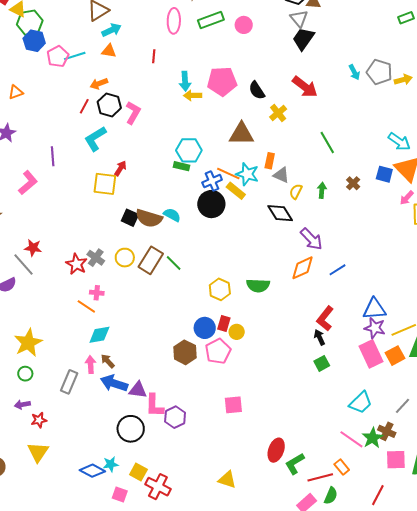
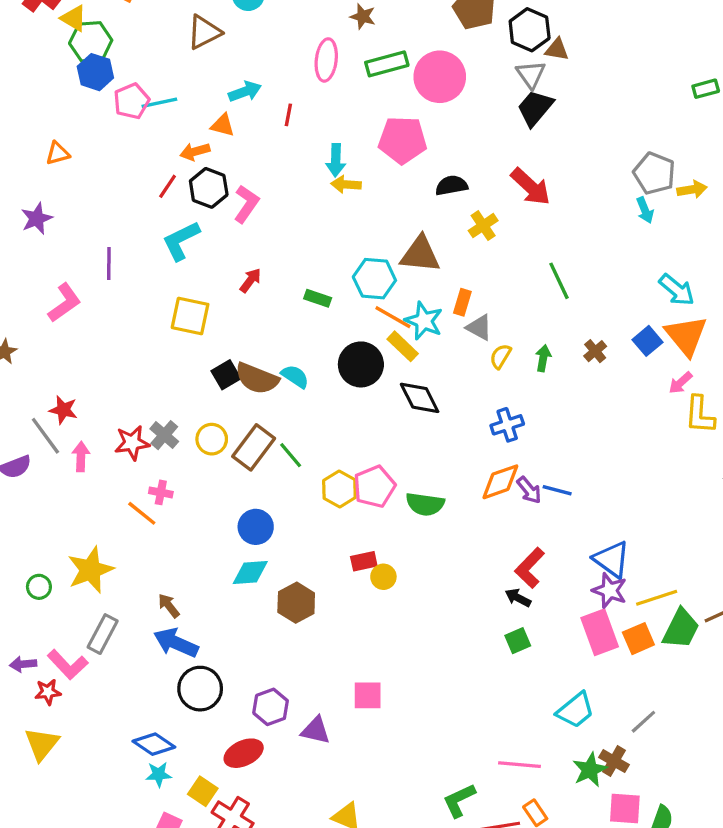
pink circle: (244, 25) -> (440, 77), size x1.8
cyan arrow: (112, 30) -> (245, 92), moved
orange triangle: (109, 51) -> (223, 125), moved
cyan arrow: (354, 72) -> (645, 210), moved
pink pentagon: (222, 81) -> (403, 140), moved
black semicircle: (257, 90) -> (452, 185), turned 108
cyan hexagon: (189, 150) -> (374, 279), moved
red arrow: (120, 168) -> (250, 280), moved
blue square: (384, 174) -> (648, 341), turned 30
blue cross: (212, 181) -> (507, 425), moved
black diamond: (280, 213) -> (420, 398), moved
black square: (130, 218) -> (226, 375), turned 30
purple arrow: (311, 239) -> (529, 490), moved, size x0.7
red star: (77, 264) -> (132, 443), turned 30
blue line: (337, 270) -> (557, 490), turned 42
yellow hexagon: (220, 289) -> (339, 489), moved
blue triangle: (374, 309) -> (612, 559), turned 35
red rectangle: (224, 323) -> (364, 561), turned 56
blue circle: (205, 328) -> (256, 527), moved
cyan diamond: (99, 335) -> (250, 572), moved
black arrow: (319, 337) -> (518, 598), turned -42
yellow star: (28, 343) -> (90, 570), moved
pink pentagon: (218, 351) -> (374, 487), moved
pink arrow: (91, 365) -> (81, 457), moved
green circle: (25, 374) -> (39, 587), moved
purple triangle: (138, 390) -> (316, 730), moved
pink L-shape: (154, 405) -> (68, 665), moved, turned -50
black circle: (131, 429) -> (200, 689), moved
pink line: (351, 439) -> (519, 765), moved, turned -35
red ellipse: (276, 450) -> (244, 753), moved, turned 40
blue diamond: (92, 471) -> (154, 744), moved

